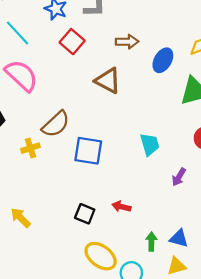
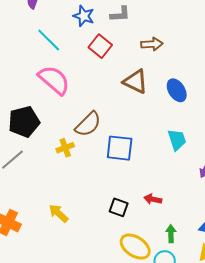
blue ellipse: (163, 60) -> (177, 90), moved, turned -60
green arrow: (151, 242) -> (171, 234), moved

